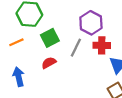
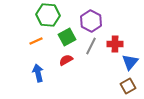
purple hexagon: (91, 23) -> (91, 21), moved

